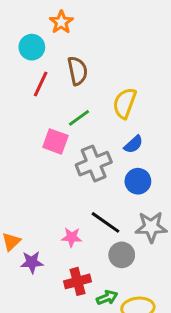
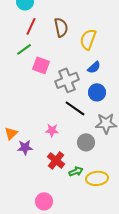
brown semicircle: (77, 71) -> (61, 27), moved
green line: (79, 118) -> (24, 49), moved
black line: (105, 222) -> (75, 108), moved
red cross: (77, 281) -> (56, 160), turned -36

